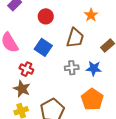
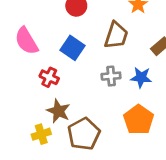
brown star: (22, 89) -> (58, 111), moved

